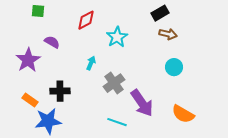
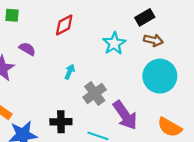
cyan star: (117, 37) -> (114, 43), moved
cyan circle: (174, 67) -> (160, 76), size x1.8
black cross: (60, 91) -> (61, 122), moved

